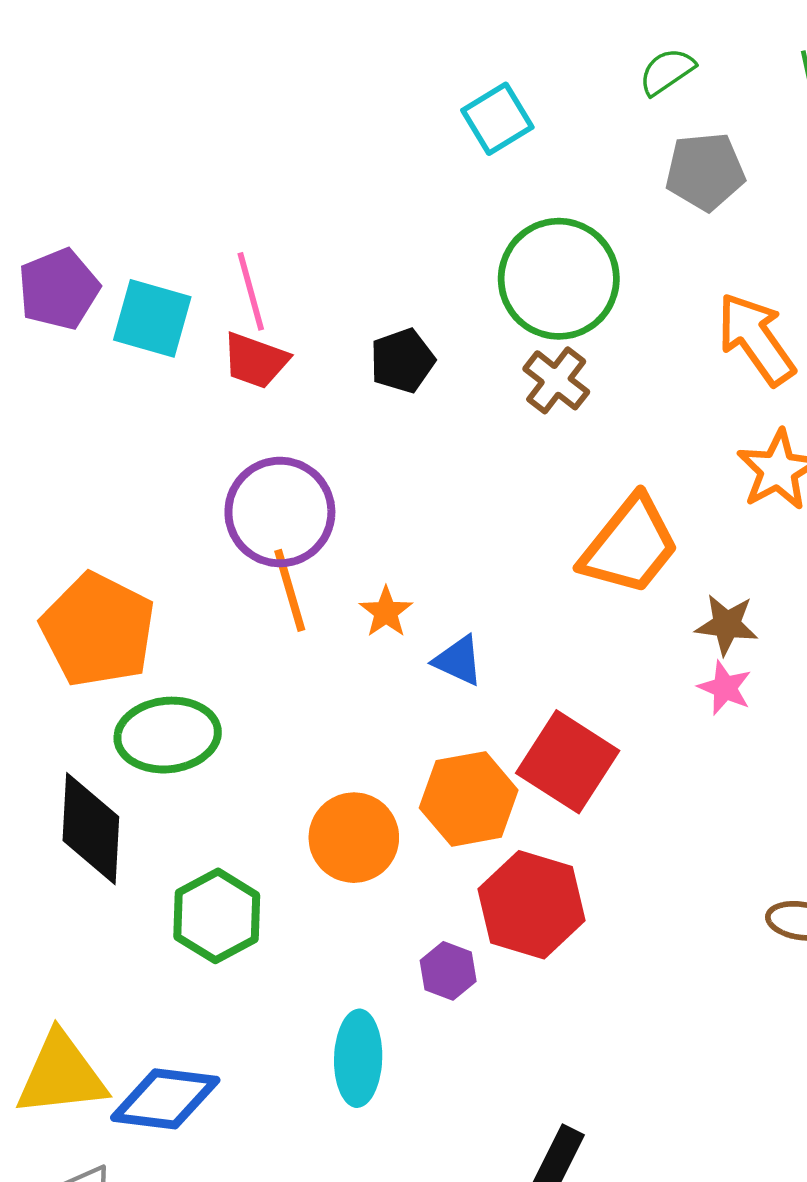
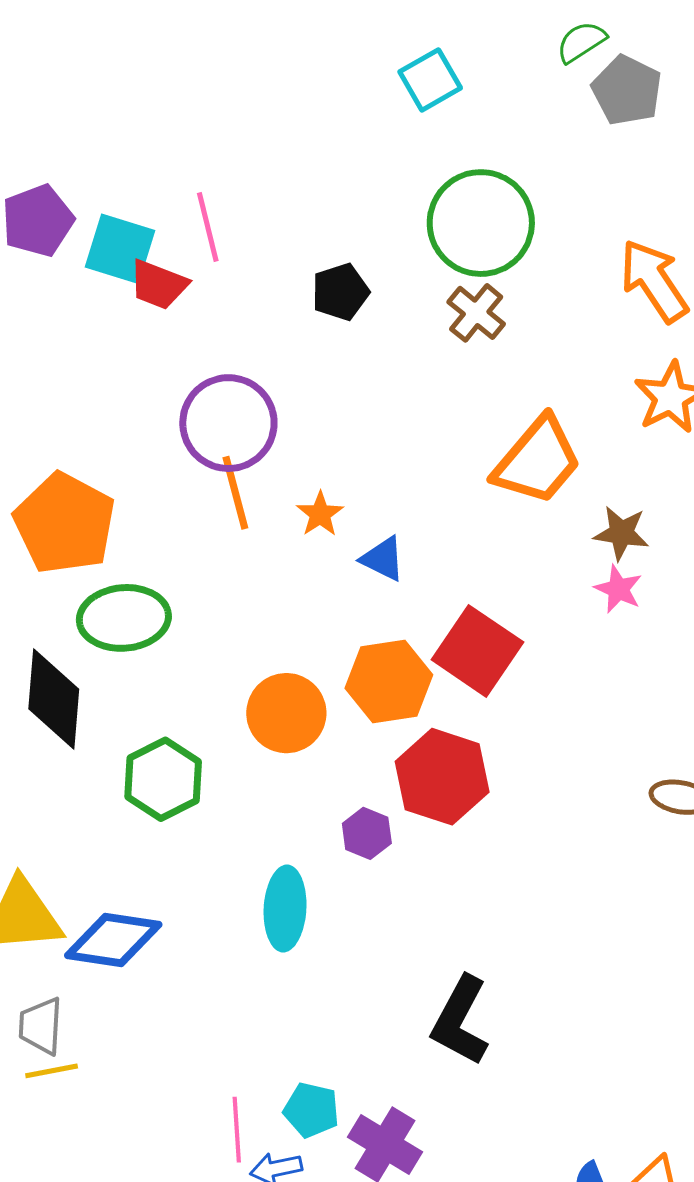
gray pentagon: (705, 172) -> (627, 90), moved, turned 30
red trapezoid: (255, 361) -> (158, 285), moved

